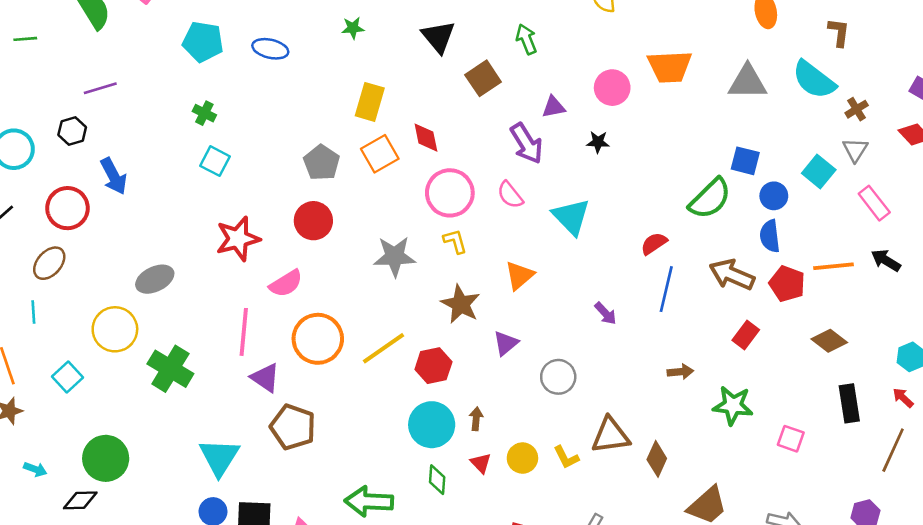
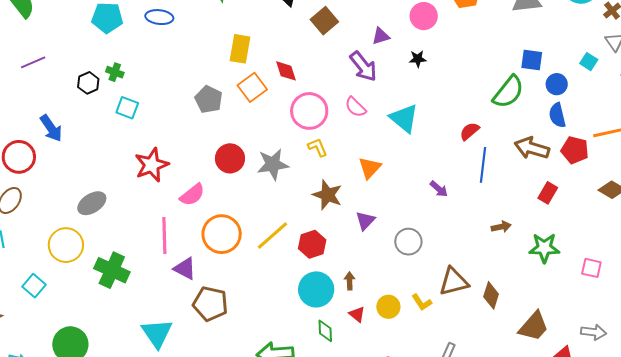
black hexagon: (72, 131) -> (88, 83), moved
cyan square: (819, 172) -> (589, 62), size x0.7
red circle: (313, 221) -> (230, 158), moved

